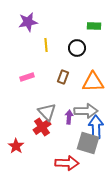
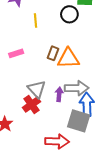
black circle: (77, 48) -> (69, 14), moved
orange triangle: (93, 82) -> (68, 58), moved

